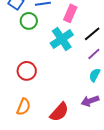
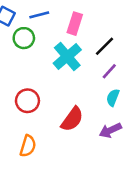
red semicircle: (59, 112) -> (72, 119), moved

